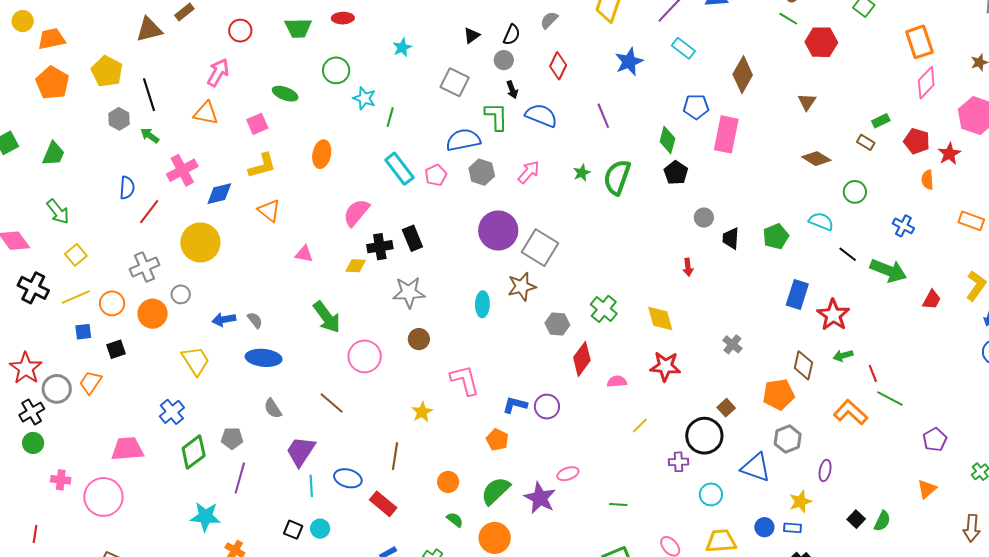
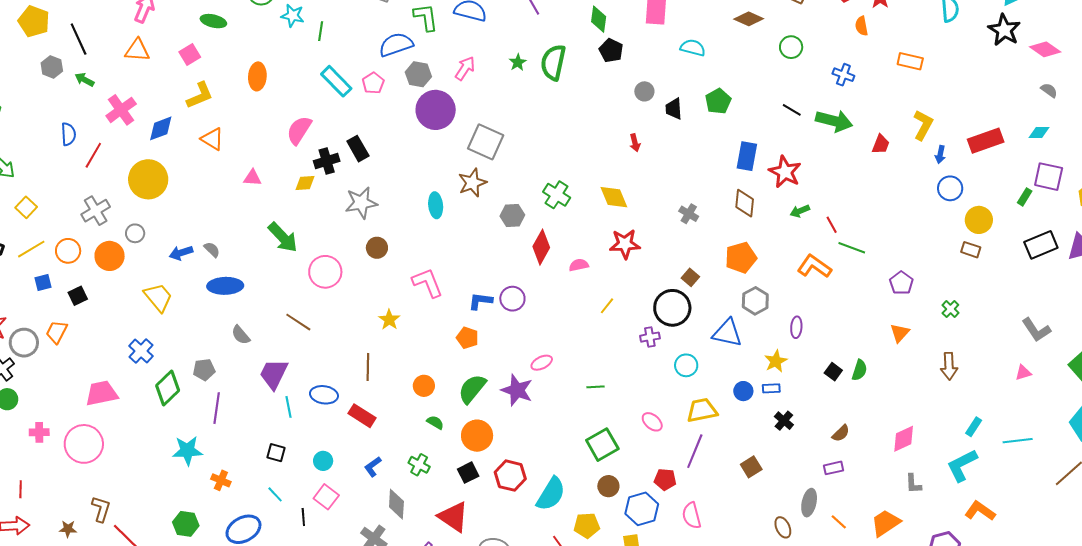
cyan semicircle: (821, 221) -> (693, 48), moved
purple circle: (498, 230) -> (436, 110), moved
brown diamond: (803, 365) -> (745, 203), moved
cyan circle: (320, 529) -> (323, 461), moved

